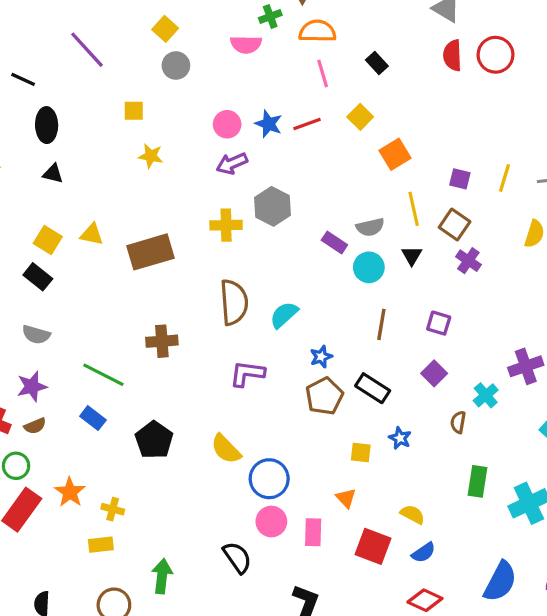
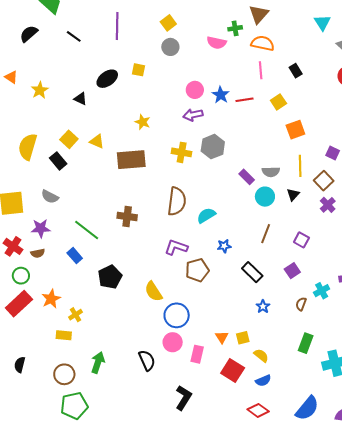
purple line: (87, 50) -> (117, 26), turned 32
black ellipse: (47, 125) -> (107, 79), moved, turned 45
yellow star: (151, 156) -> (143, 122), moved
brown pentagon: (324, 396) -> (197, 270), moved
yellow square: (361, 453) -> (243, 338), moved, turned -32
yellow cross: (113, 509) -> (76, 315), turned 32

